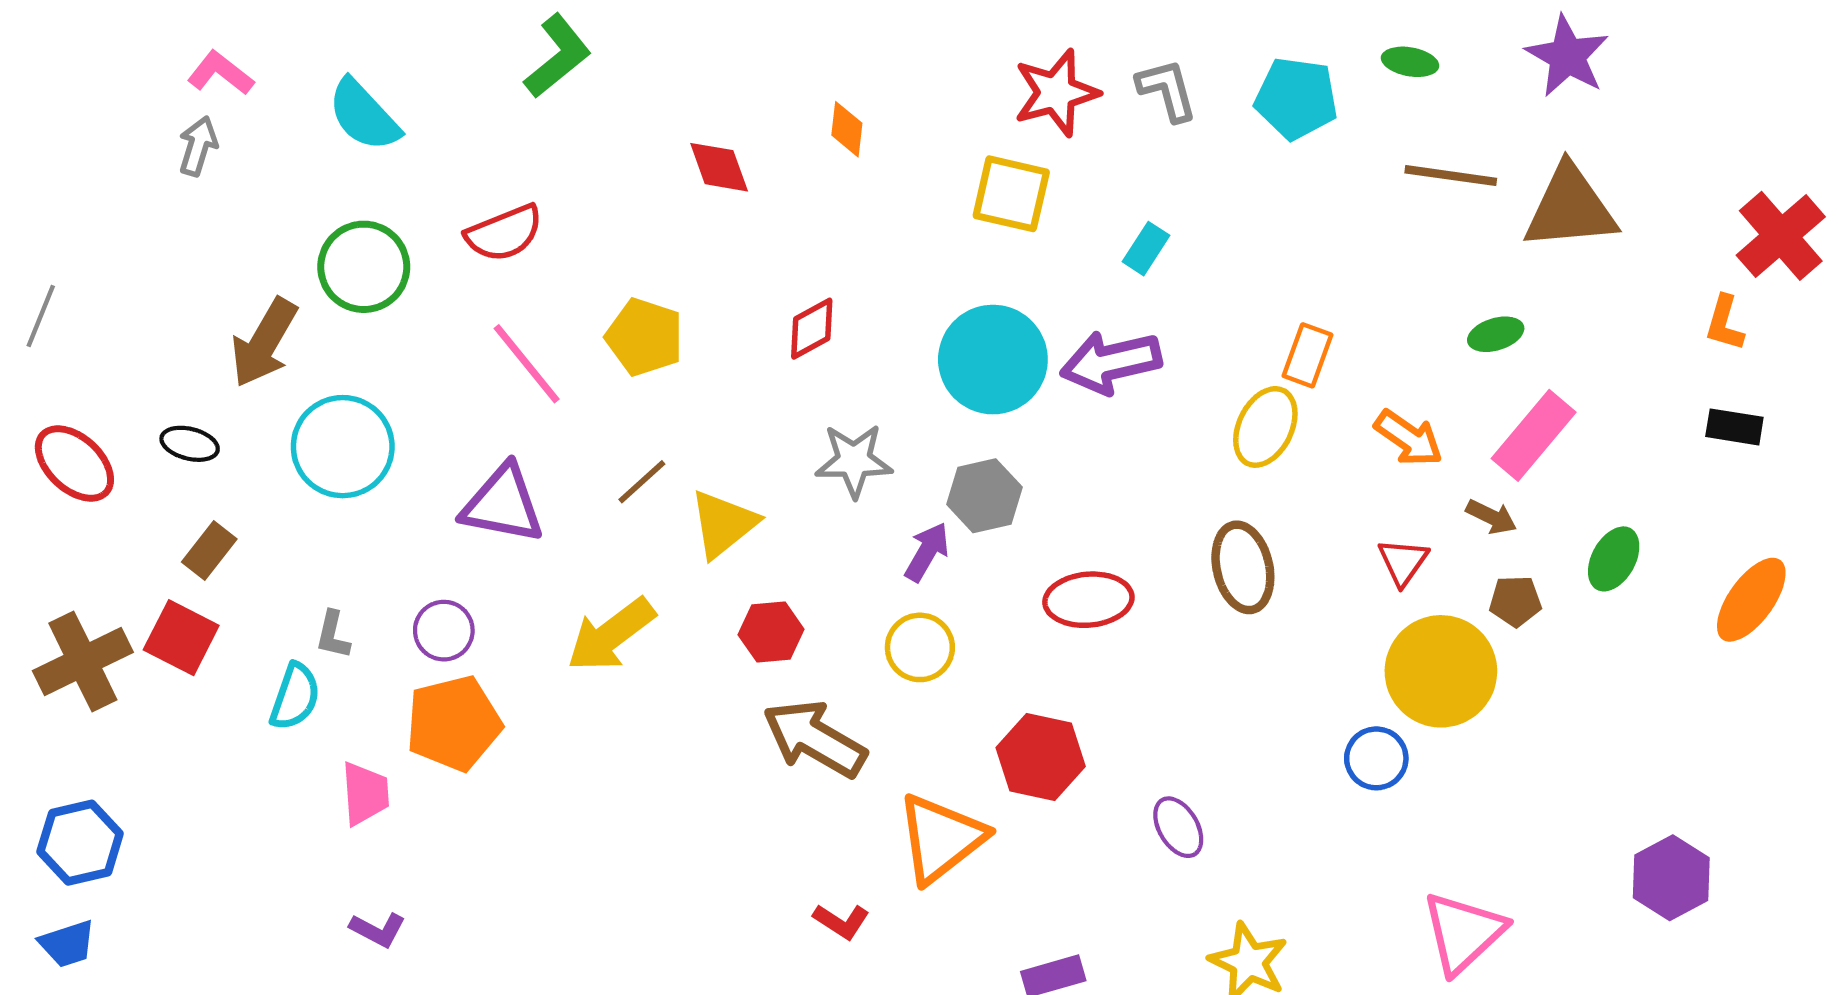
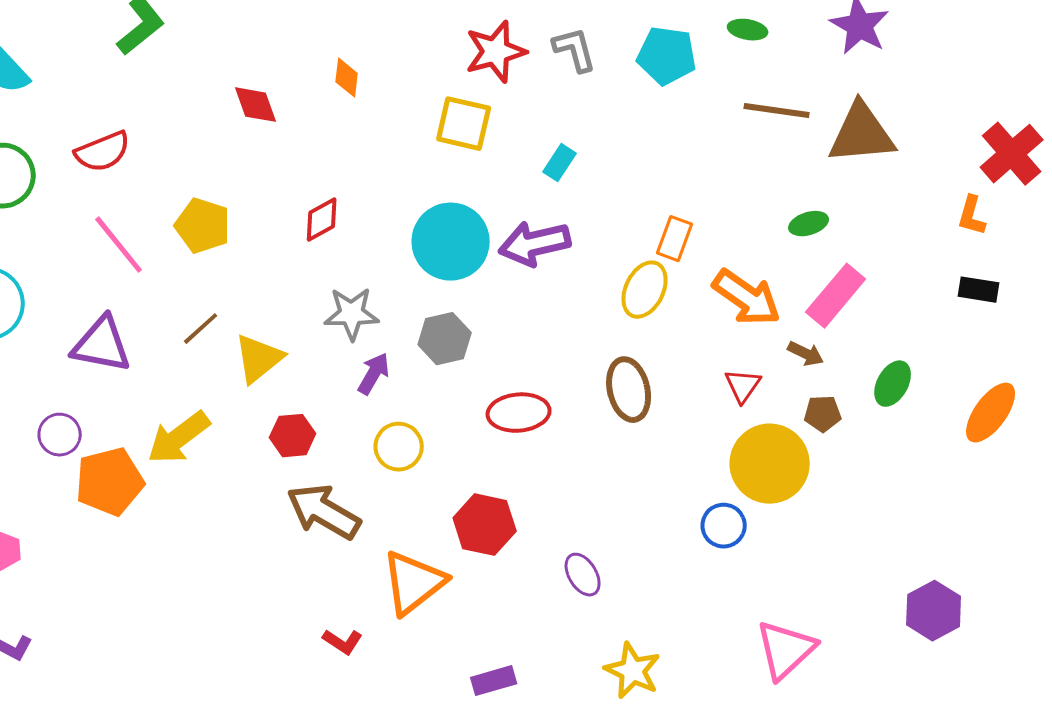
orange arrow: (1409, 438) -> (747, 298), size x1.4
purple arrow: (927, 552) -> (374, 374), moved
orange pentagon: (454, 723) -> (110, 482), moved

